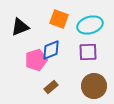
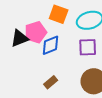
black triangle: (20, 27) -> (20, 38), moved
pink pentagon: (36, 60) -> (36, 32), moved

